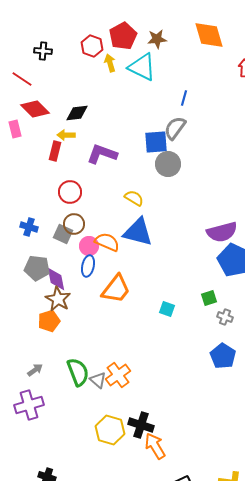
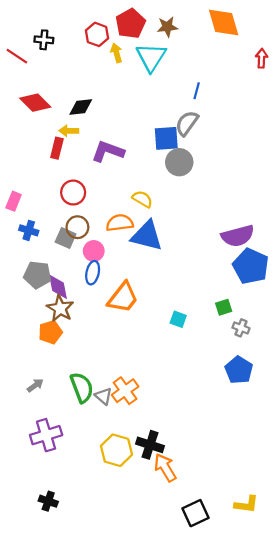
cyan triangle: (142, 67) -> (151, 57), turned 36
red line: (22, 79) -> (17, 56), moved
pink rectangle: (15, 129) -> (14, 201), moved, turned 36
orange semicircle: (107, 242) -> (120, 223), moved, turned -30
purple cross: (29, 405) -> (46, 435), moved

